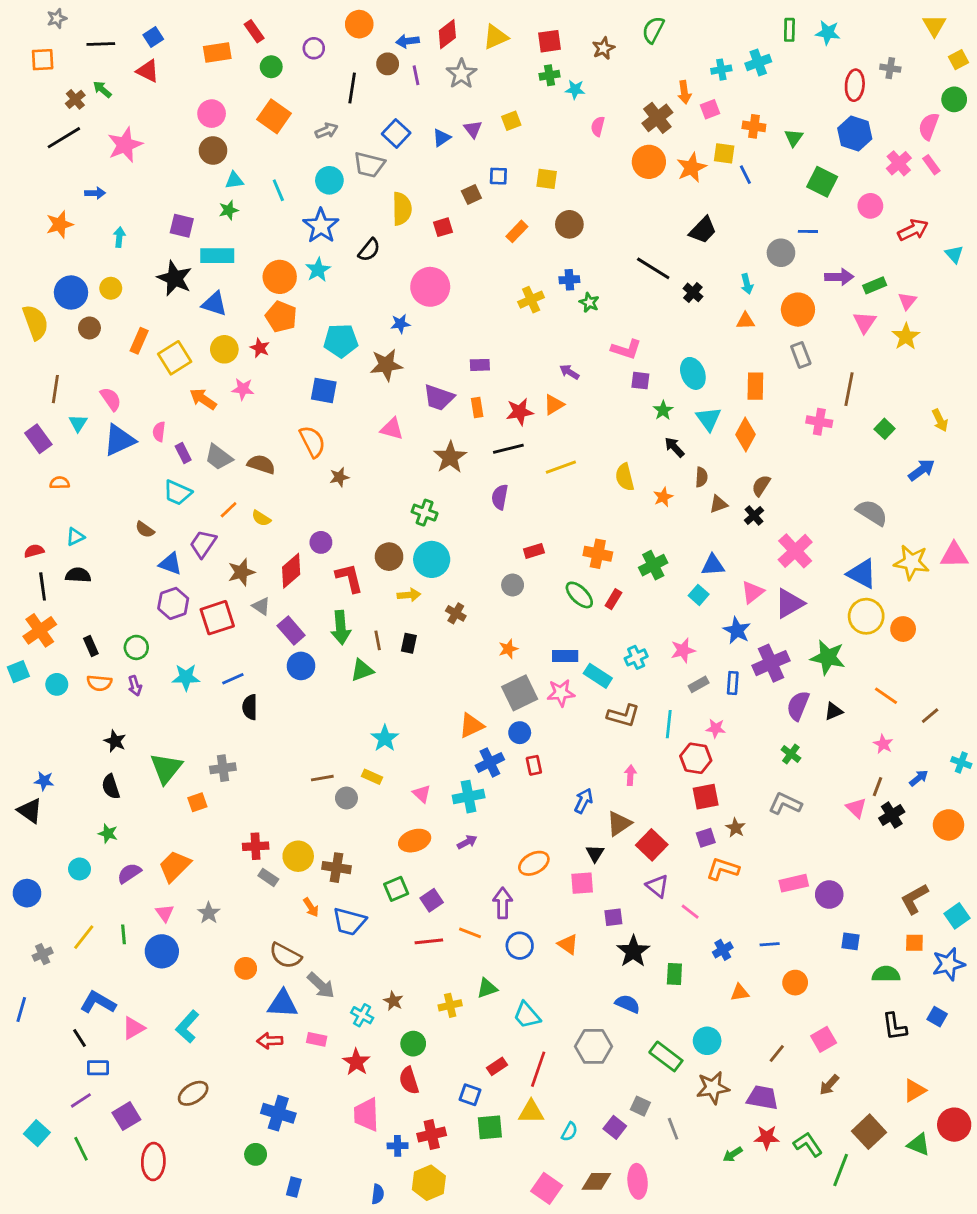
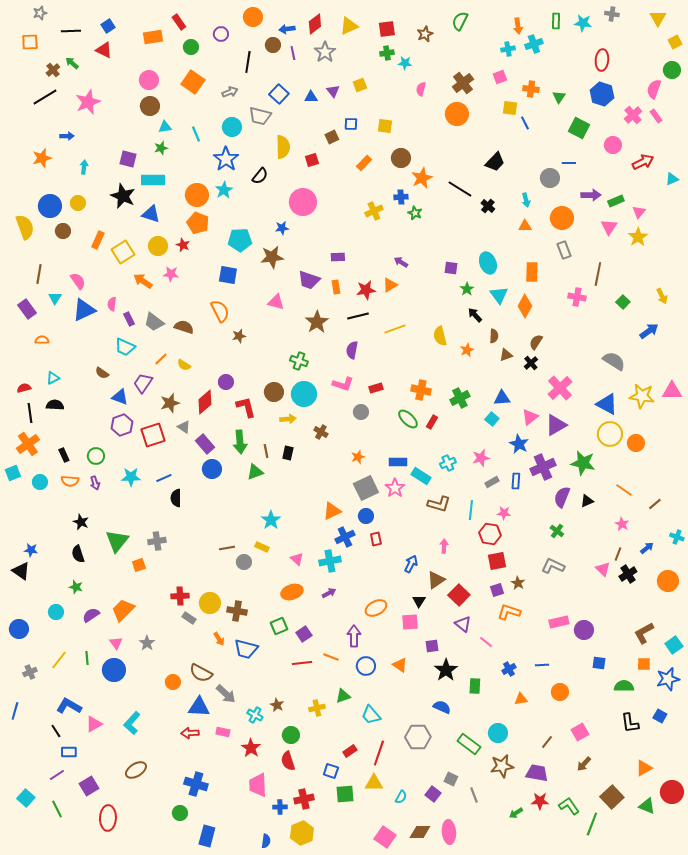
gray cross: (890, 68) -> (612, 14), moved
orange arrow: (684, 92) -> (518, 26), moved
blue triangle: (442, 138) -> (311, 97), turned 32
orange star: (691, 168) -> (422, 178), moved
cyan triangle: (954, 254) -> (672, 179), turned 48
pink L-shape: (626, 349) -> (343, 384), moved
pink star: (561, 693) -> (395, 488), turned -30
blue rectangle: (294, 1187) -> (207, 836), size x1.5

